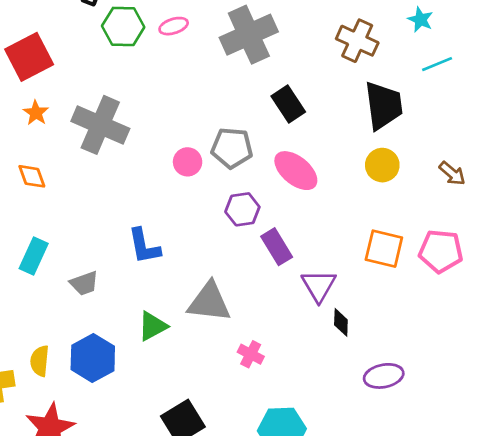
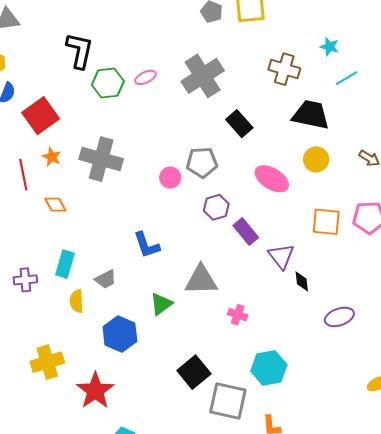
black trapezoid: (384, 105) -> (311, 115), turned -63
pink ellipse: (296, 171) -> (272, 179), moved
yellow semicircle: (40, 361) -> (77, 301), moved

